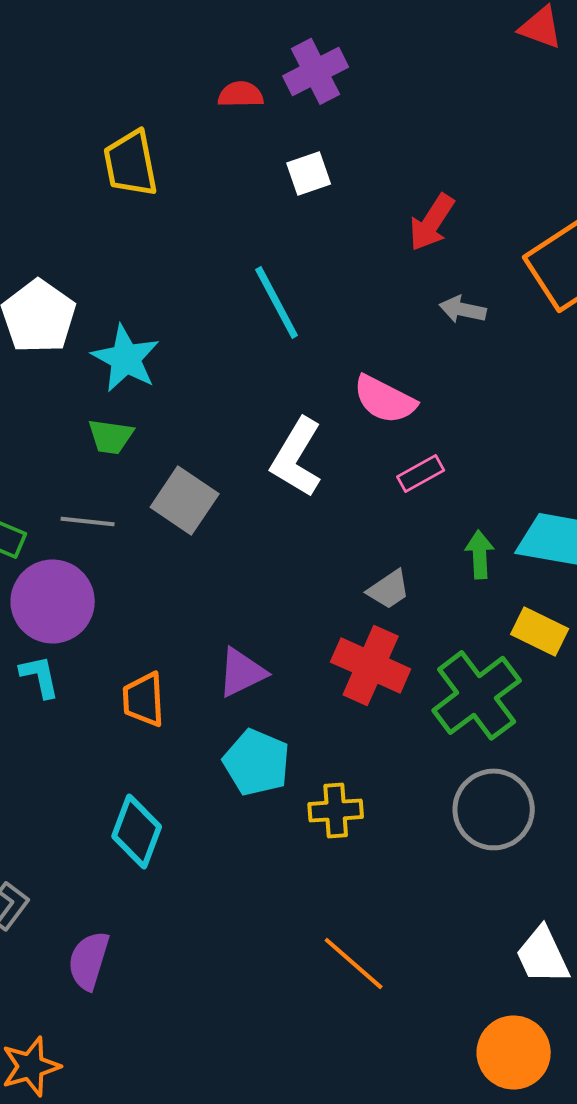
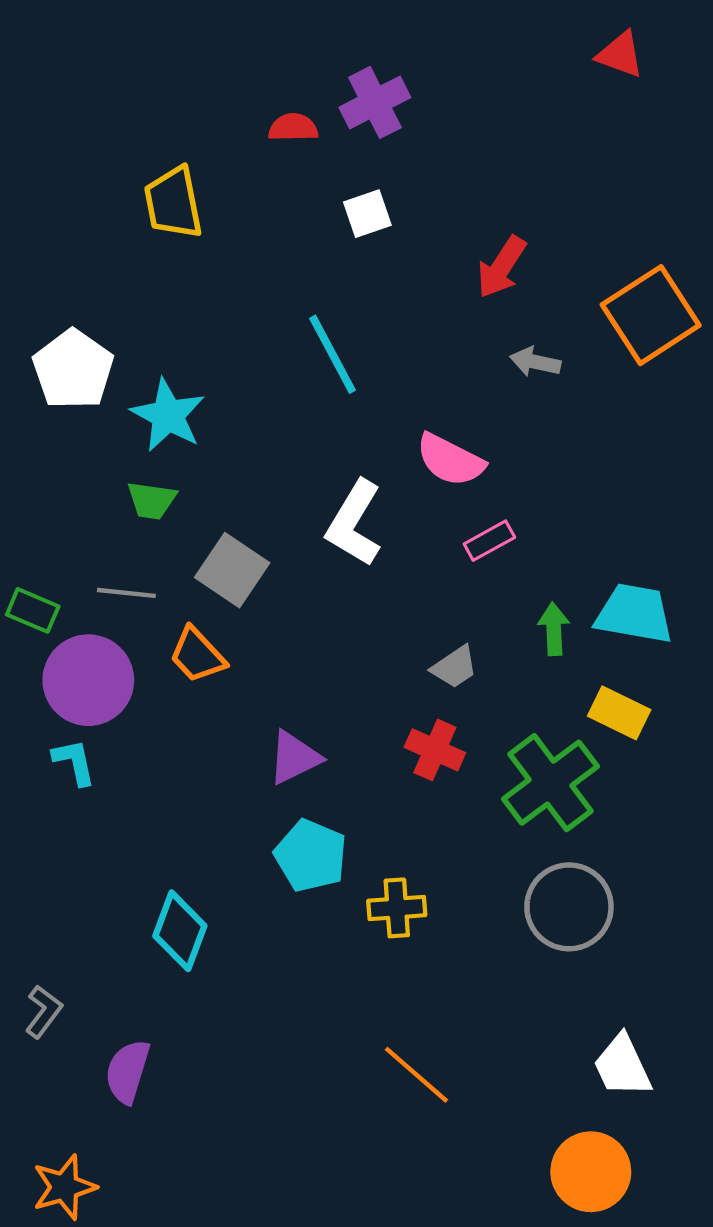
red cross: (371, 665) -> (435, 750), size x0.7
orange trapezoid: (144, 699) -> (197, 655), moved, turned -40

